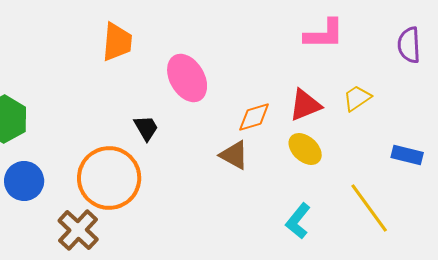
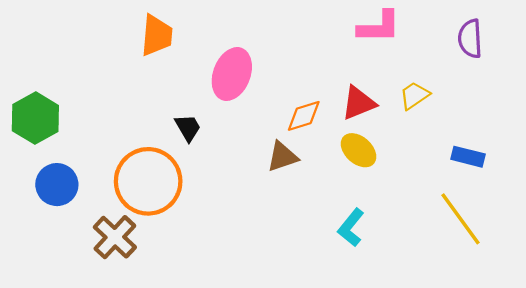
pink ellipse: (187, 78) -> (232, 74), turned 51
brown triangle: (234, 155) -> (282, 157), turned -48
yellow line: (369, 208) -> (460, 219), moved

